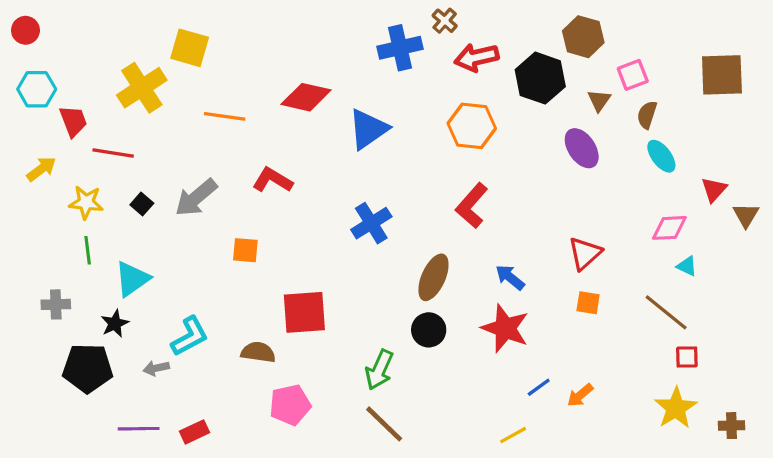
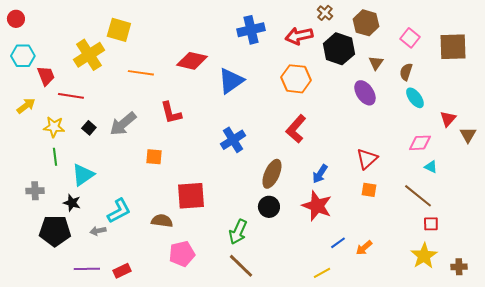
brown cross: (445, 21) -> (325, 13), moved
pink square: (633, 75) -> (410, 38), moved, turned -30
red L-shape: (273, 180) -> (171, 113), turned -135
blue arrow: (510, 277) -> (320, 174), turned -96
black star: (115, 324) -> (72, 203), turned -30

